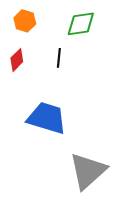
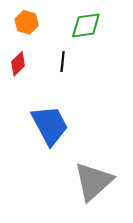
blue trapezoid: (47, 118) -> (50, 125), turned 45

